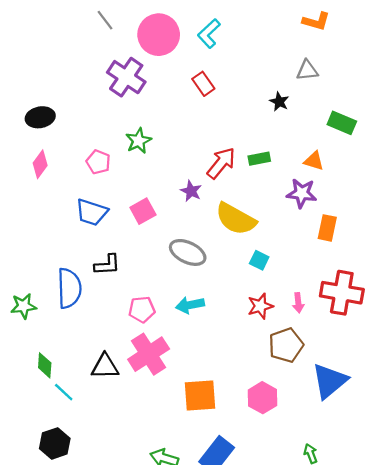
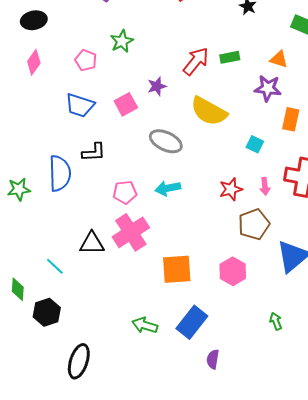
purple star: (191, 191) -> (157, 86), moved, turned 30
cyan square: (259, 260) -> (255, 144), moved
green diamond: (45, 365) -> (18, 289), moved

